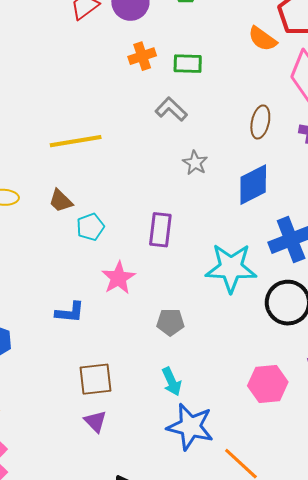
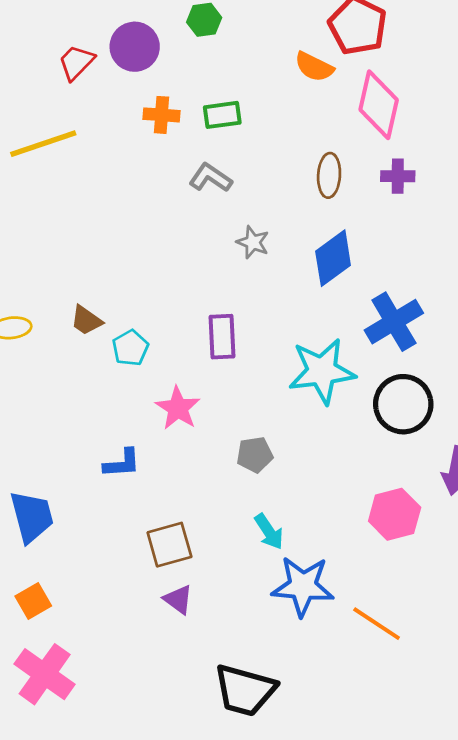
orange cross: (142, 56) -> (161, 115), turned 32
yellow line: (76, 141) -> (43, 144), moved

